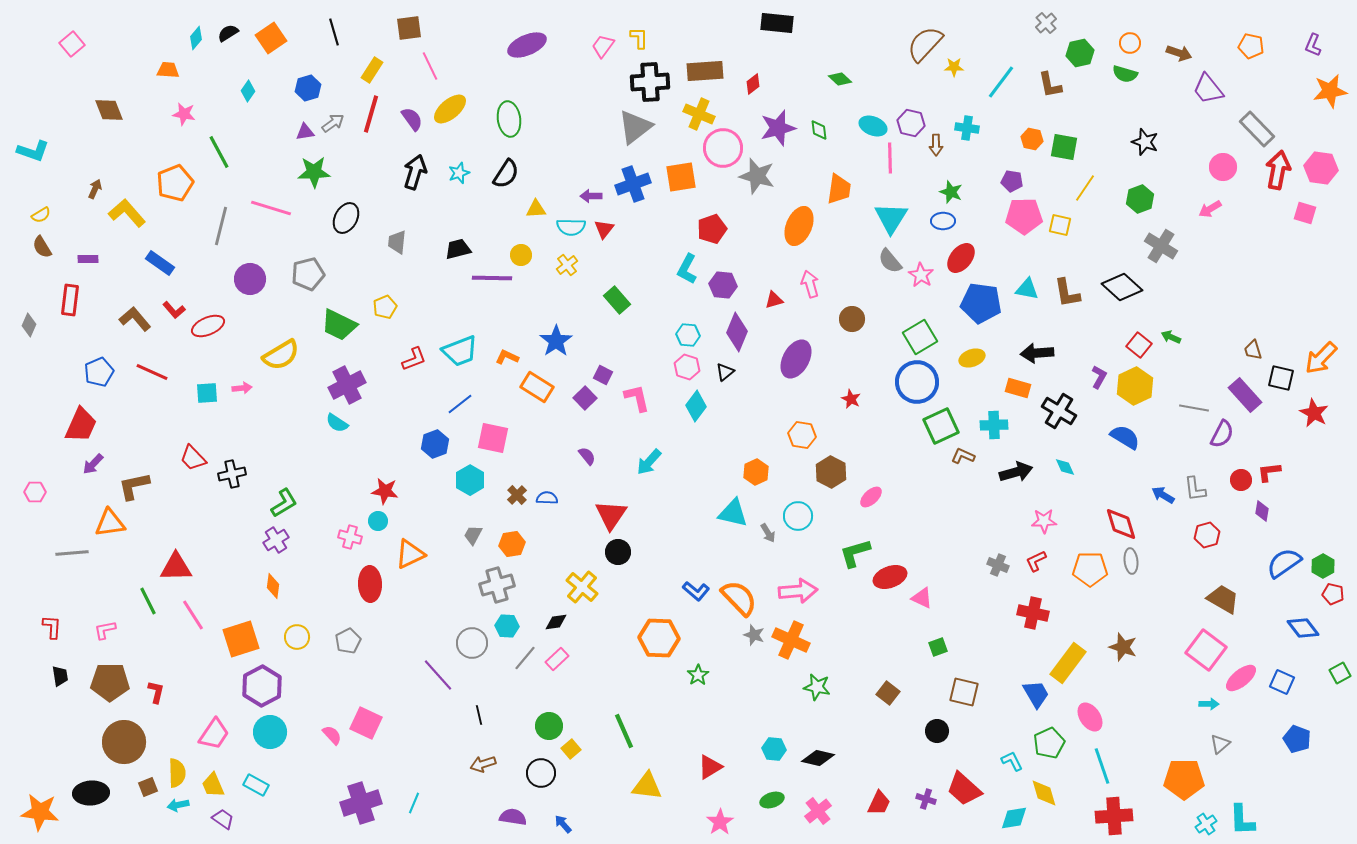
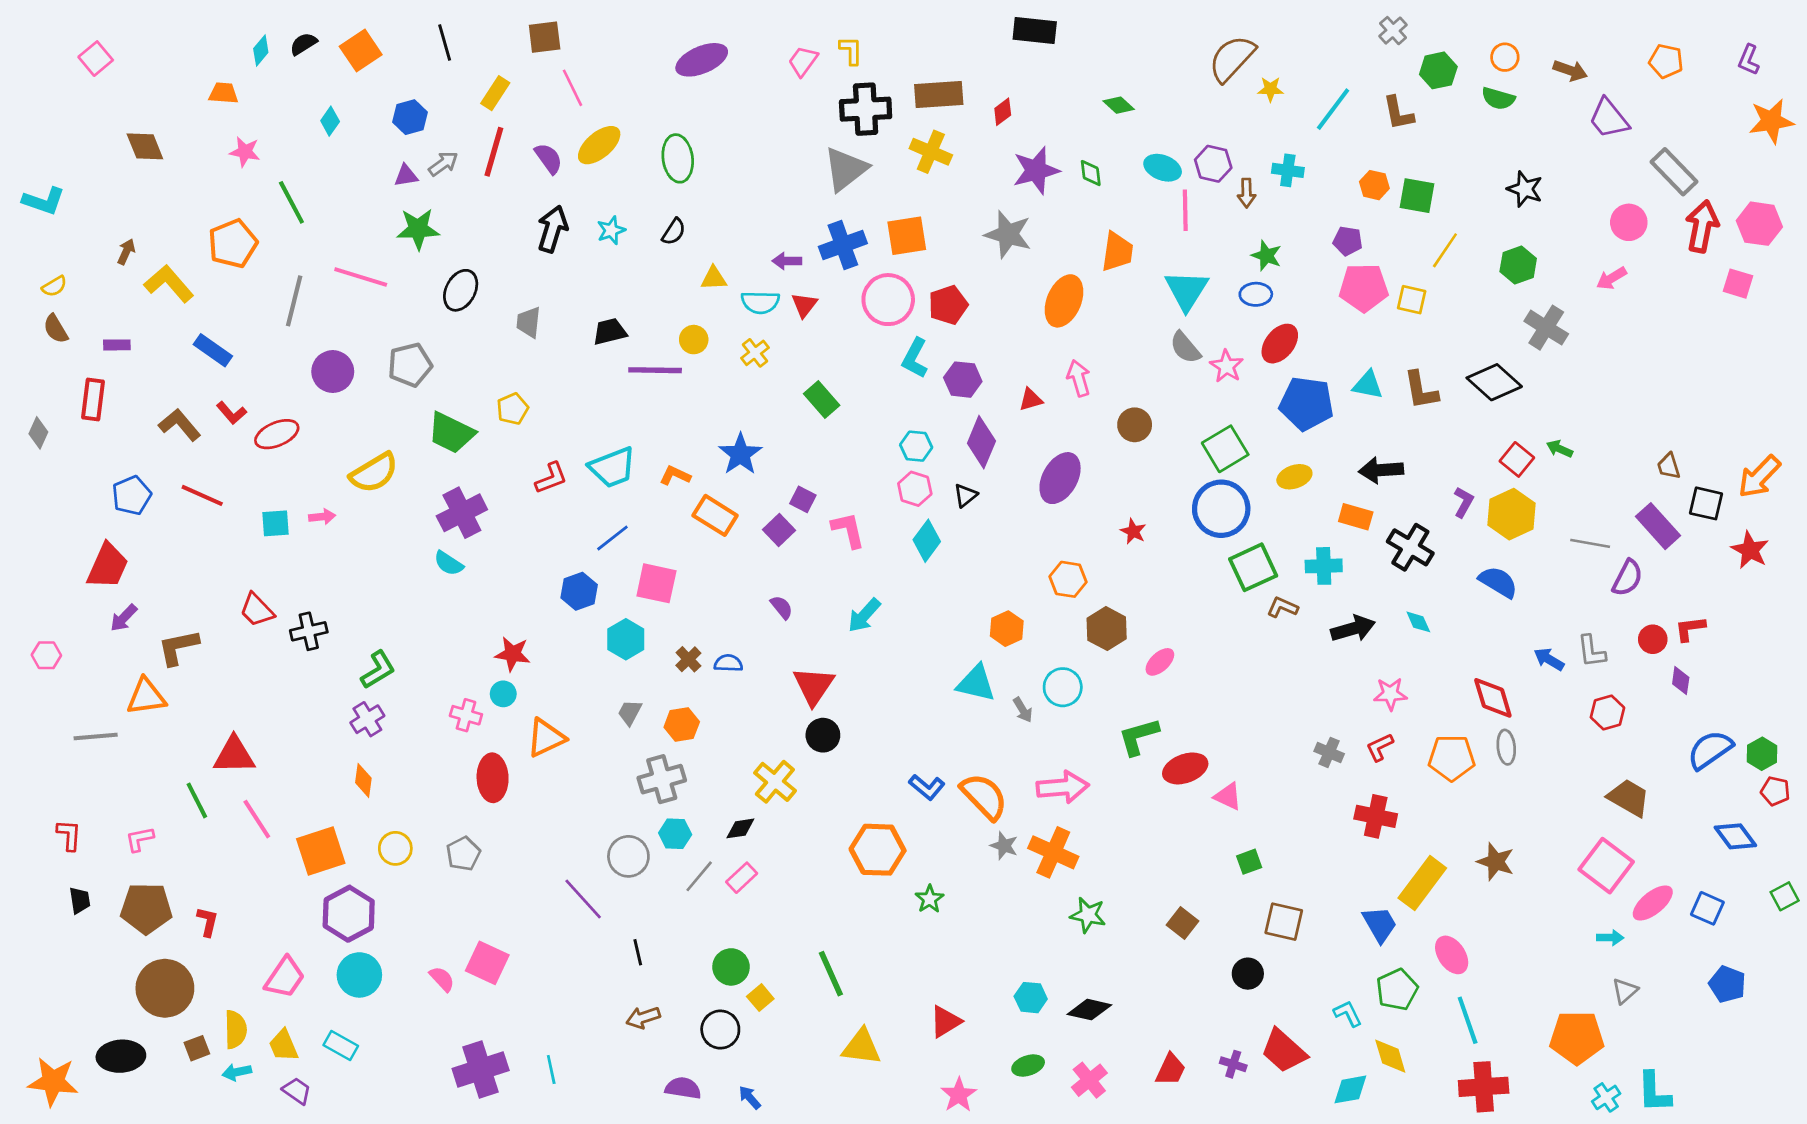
pink circle: (723, 148) -> (888, 300), moved
black semicircle: (506, 174) -> (674, 232), size x0.7
cyan line: (414, 803) -> (551, 1069), turned -35

